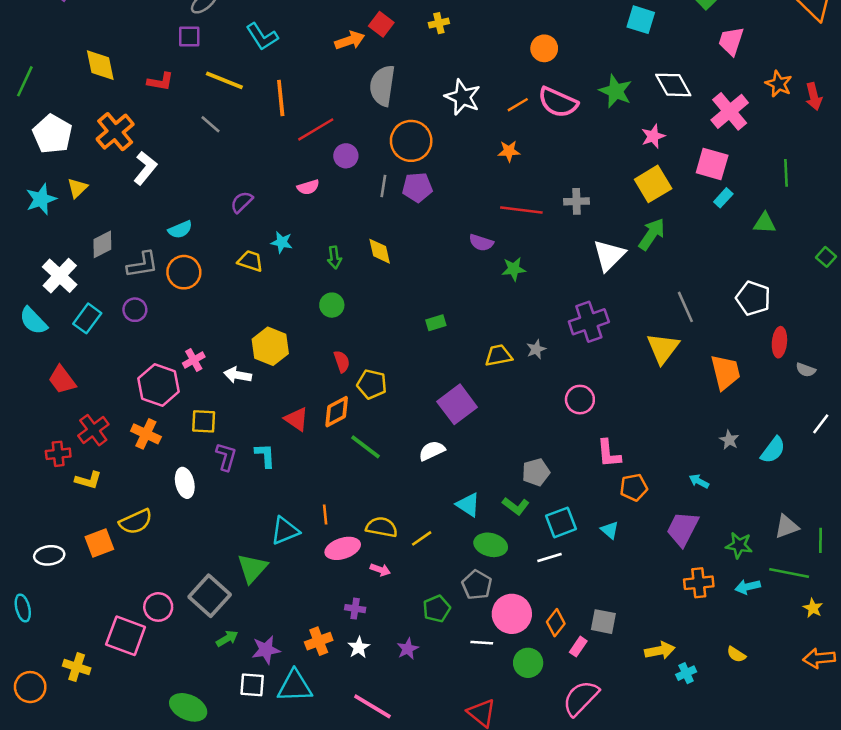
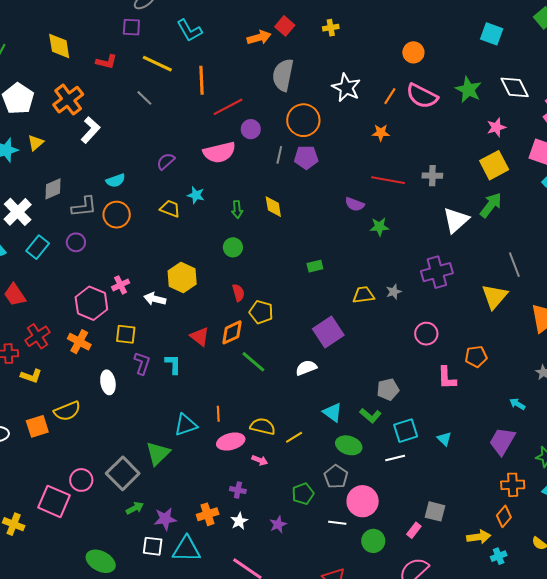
orange line: (518, 105) -> (390, 96), turned -30
pink semicircle: (308, 187) -> (219, 152), size x1.8
orange pentagon: (634, 487) -> (476, 357), moved
orange diamond: (556, 623) -> (504, 516), moved

